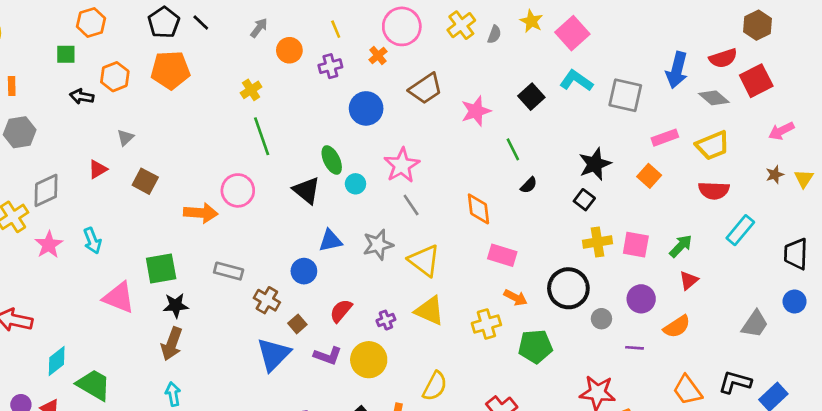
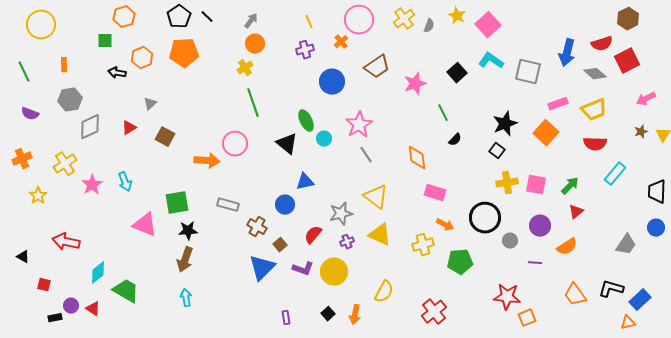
orange circle: (289, 50) -> (255, 44), moved
orange square: (649, 176) -> (546, 133), size x1.4
gray diamond: (46, 190) -> (90, 127), moved
gray star: (378, 245) -> (341, 214), moved

